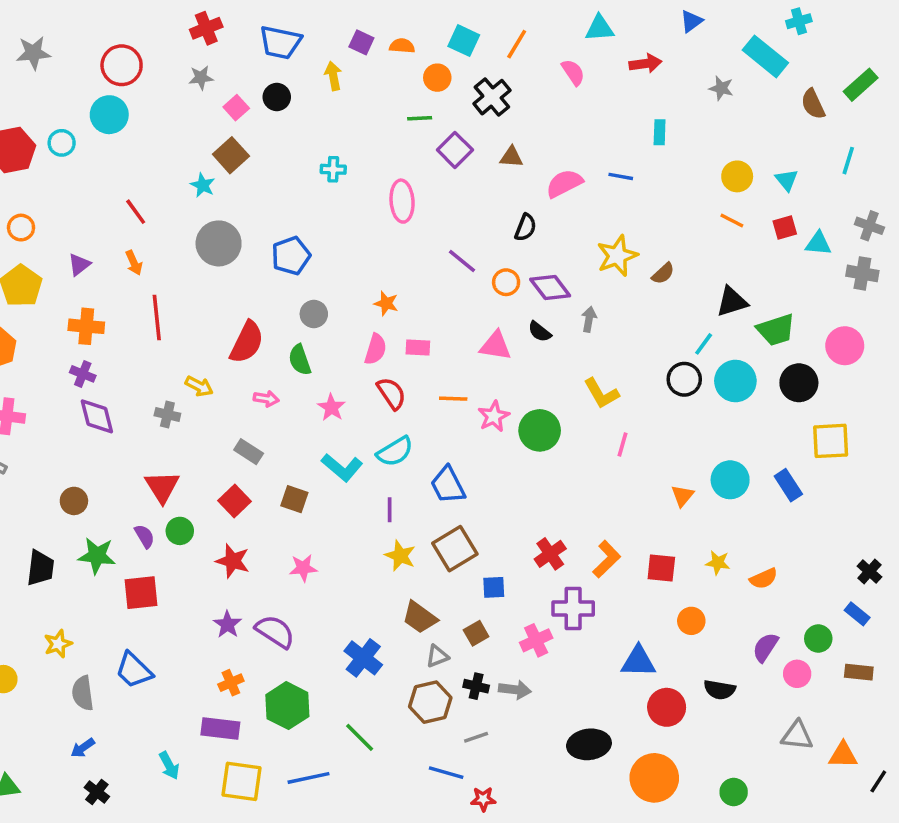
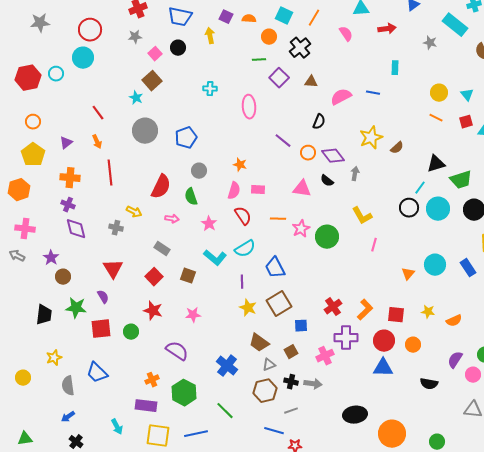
green circle: (180, 531) -> (131, 332), moved
purple star: (227, 624) -> (51, 258), moved
red circle: (667, 707) -> (384, 341), moved

